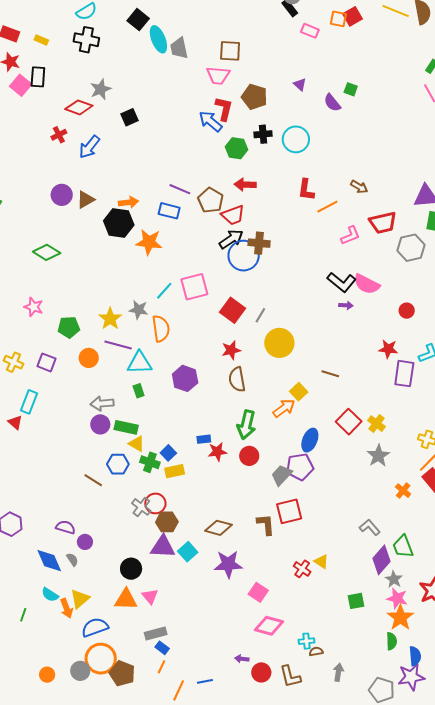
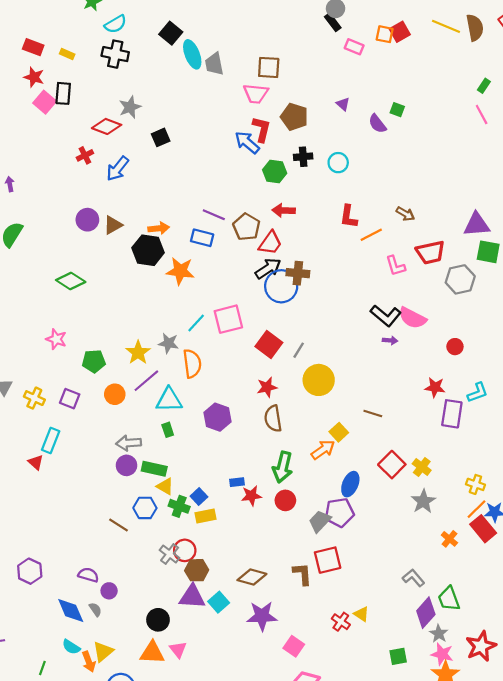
cyan circle: (296, 139) -> (338, 163), size x0.7
red trapezoid: (233, 215) -> (270, 243), turned -35
pink L-shape: (350, 235) -> (396, 266), turned 95
purple line: (118, 345) -> (146, 381), turned -56

